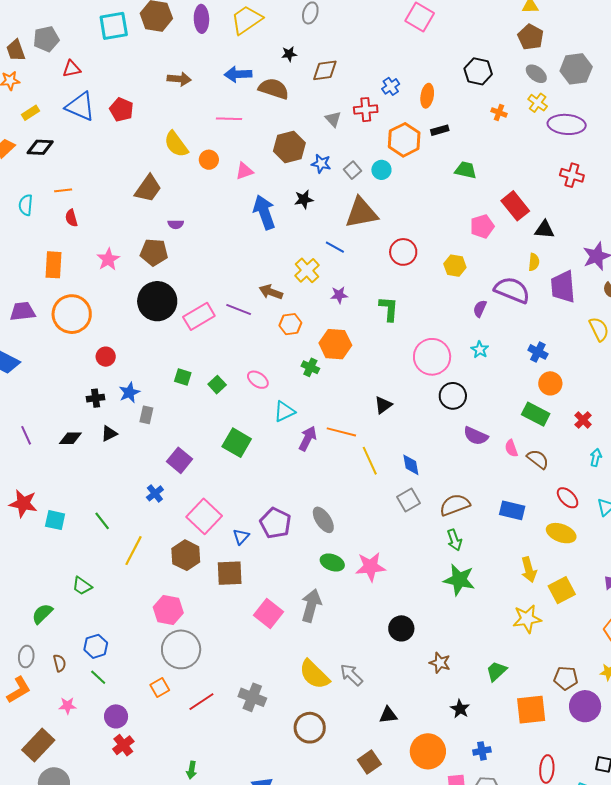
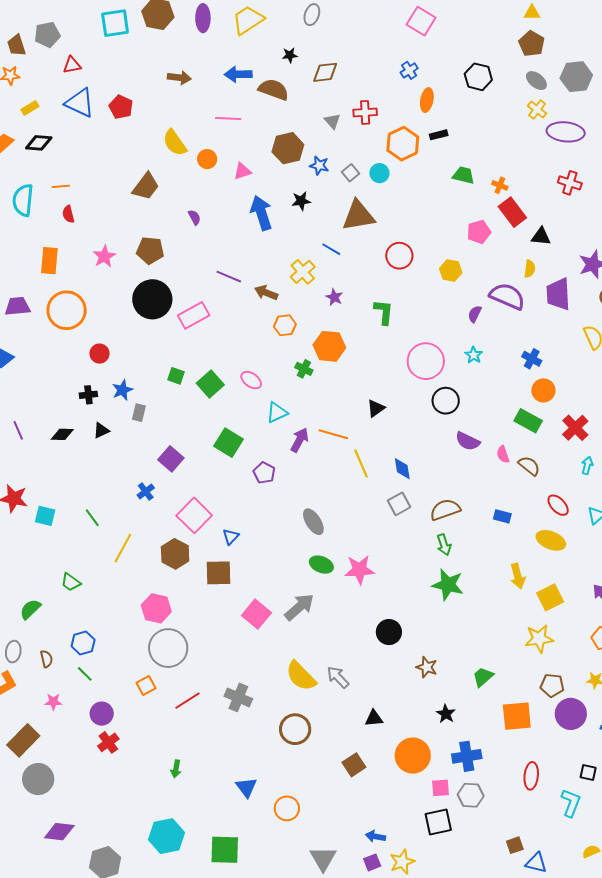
blue cross: (391, 86) -> (409, 70), moved
orange cross: (499, 112) -> (500, 185), moved
cyan semicircle: (26, 205) -> (23, 200), size x1.5
purple semicircle: (176, 224) -> (194, 217), moved, turned -119
purple star: (339, 295) -> (334, 297), turned 30
purple line: (239, 309) -> (229, 277), moved
green square: (217, 385) -> (210, 384), size x1.5
red cross: (583, 420) -> (575, 428), size x1.5
blue rectangle: (512, 510) -> (502, 516), size x0.7
purple pentagon: (275, 523) -> (264, 473), moved, size x0.7
gray arrow: (311, 606) -> (299, 607), turned 32
yellow star: (527, 619) -> (539, 639), moved
blue cross: (482, 751) -> (467, 756), size x1.6

